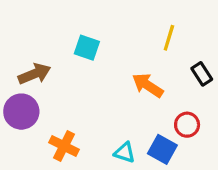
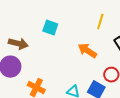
brown arrow: (34, 74) -> (18, 44), turned 36

